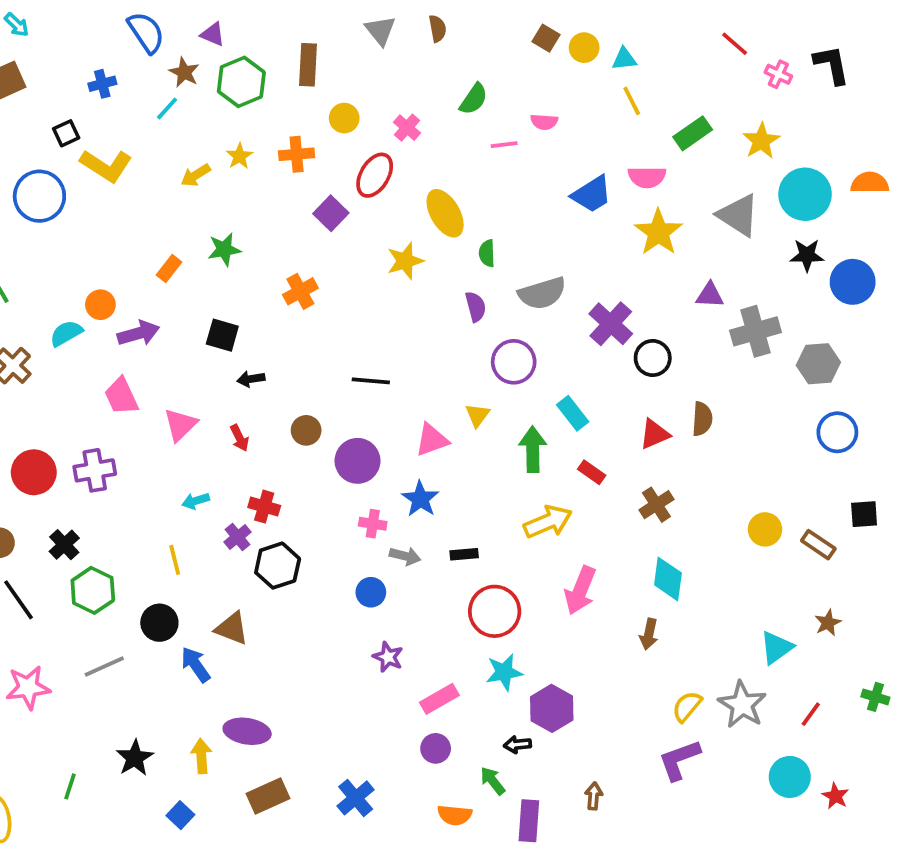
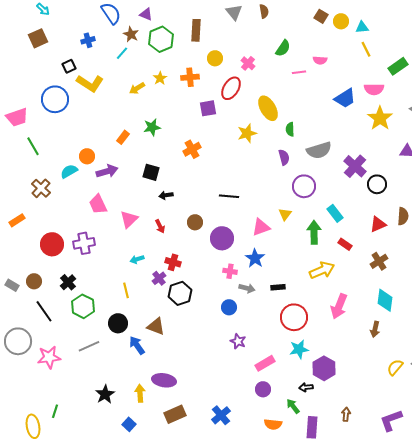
purple square: (331, 213) -> (208, 108), turned 36
purple L-shape: (679, 760) -> (391, 420), moved
green line: (70, 786) -> (55, 411), moved

